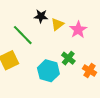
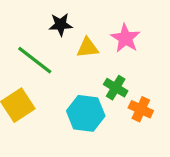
yellow triangle: (57, 24) -> (87, 48), moved, turned 40
orange cross: (90, 70) -> (141, 109), moved

